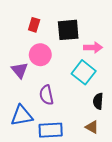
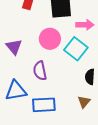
pink circle: (40, 55) -> (50, 39), moved
brown triangle: (92, 127) -> (84, 102), turned 40

